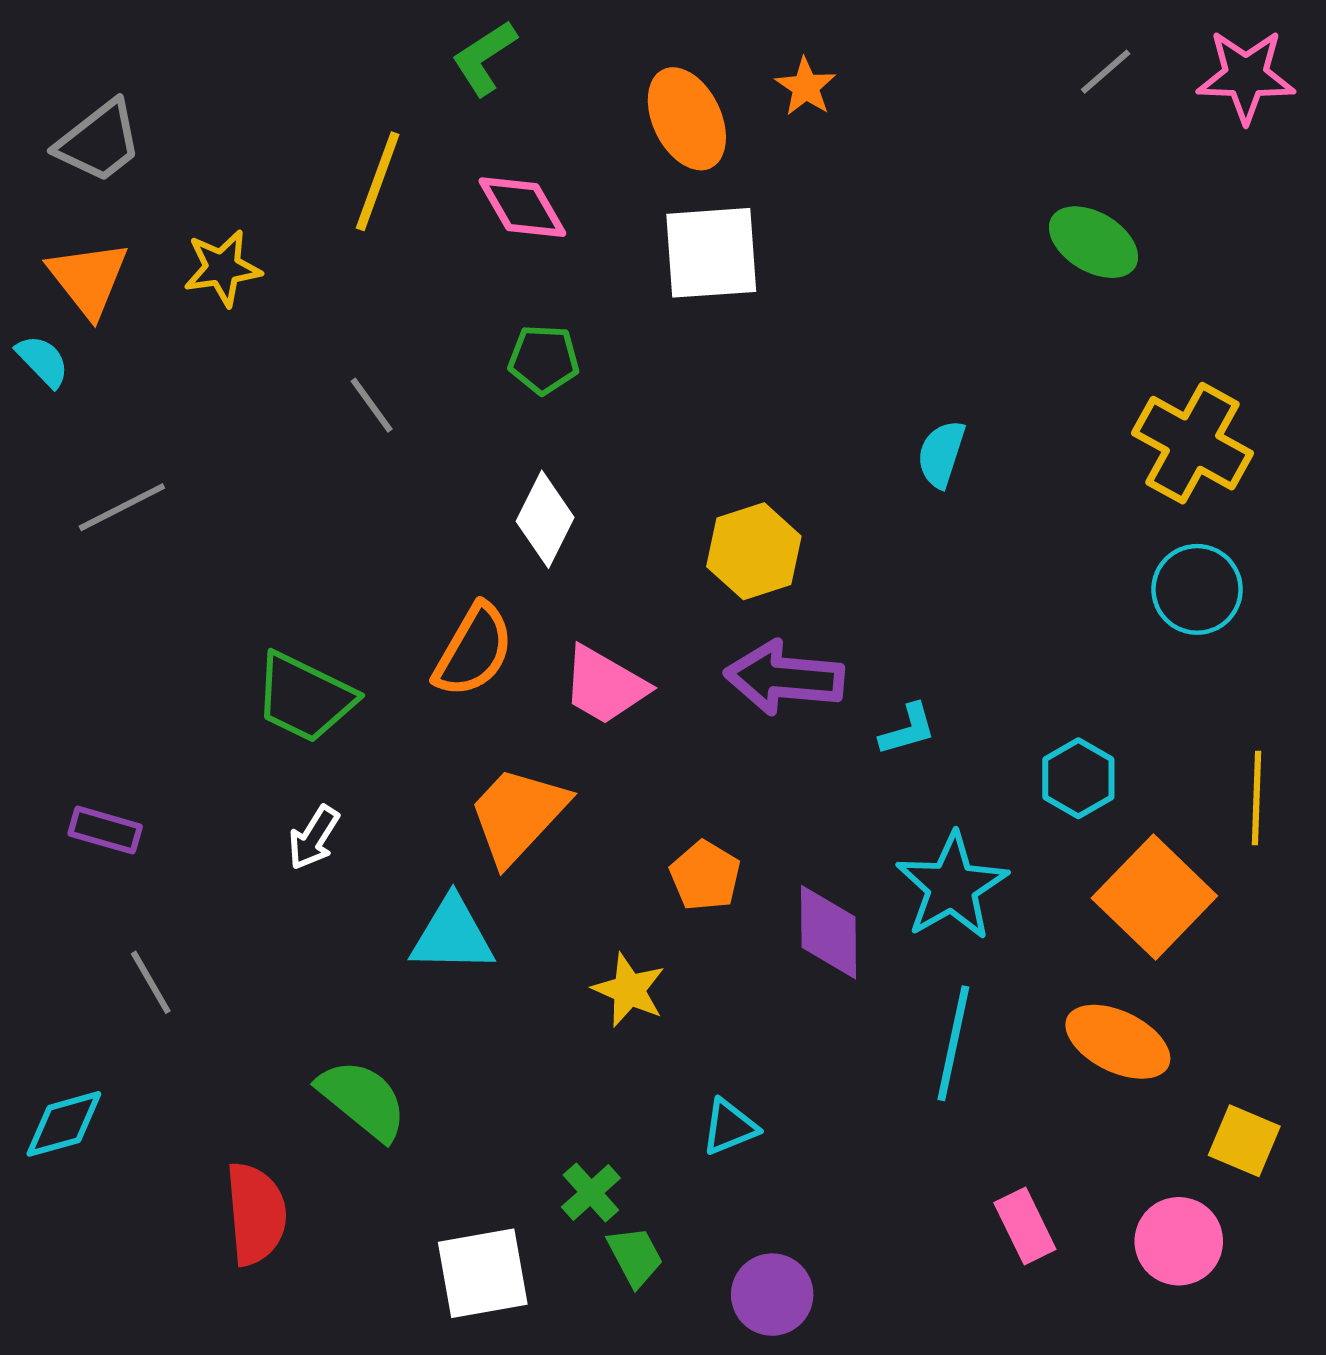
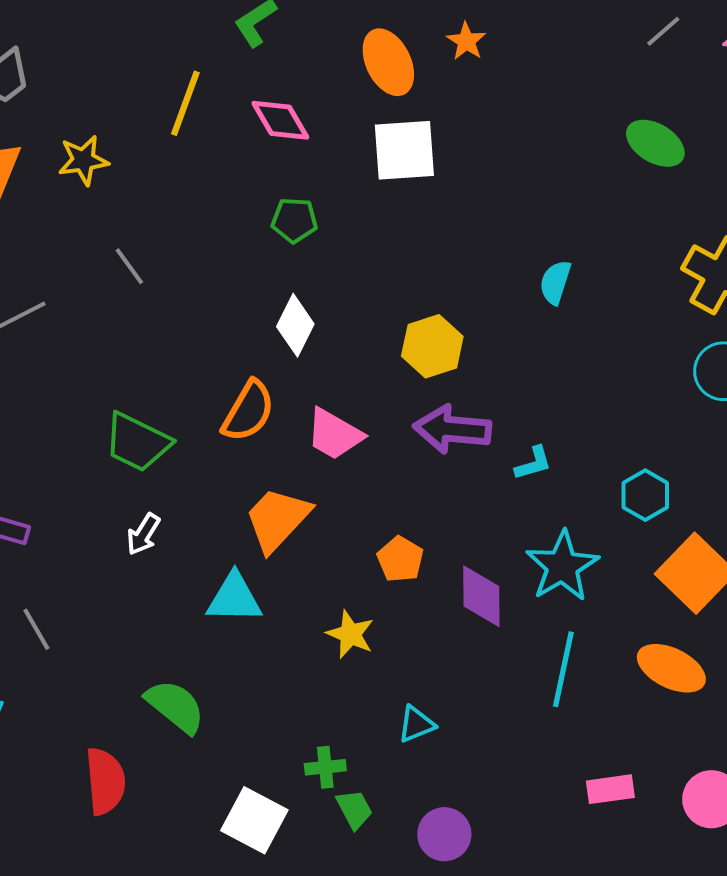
gray line: (372, 405) -> (129, 266), moved
green cross: (591, 1193) -> (325, 767), turned 36
pink rectangle: (1025, 1226) -> (610, 789), turned -72
white square: (483, 1273) -> (254, 820), turned 38

